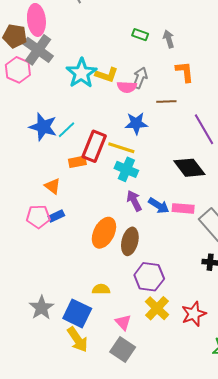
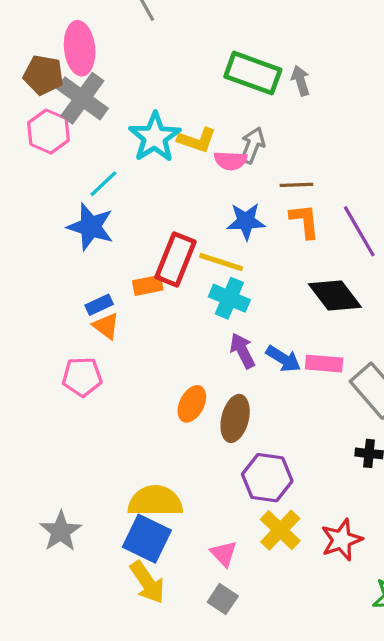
green rectangle: (140, 35) -> (253, 73), size x2.0
orange L-shape: (185, 72) -> (305, 221), moved
cyan line: (66, 130) -> (103, 184), moved
blue rectangle: (56, 216) -> (99, 305), moved
orange ellipse: (104, 233) -> (192, 404), size x0.7
yellow semicircle: (101, 289) -> (155, 501), moved, size x1.8
gray star: (42, 308) -> (61, 531), moved
gray square: (123, 349) -> (223, 599), size x0.7

